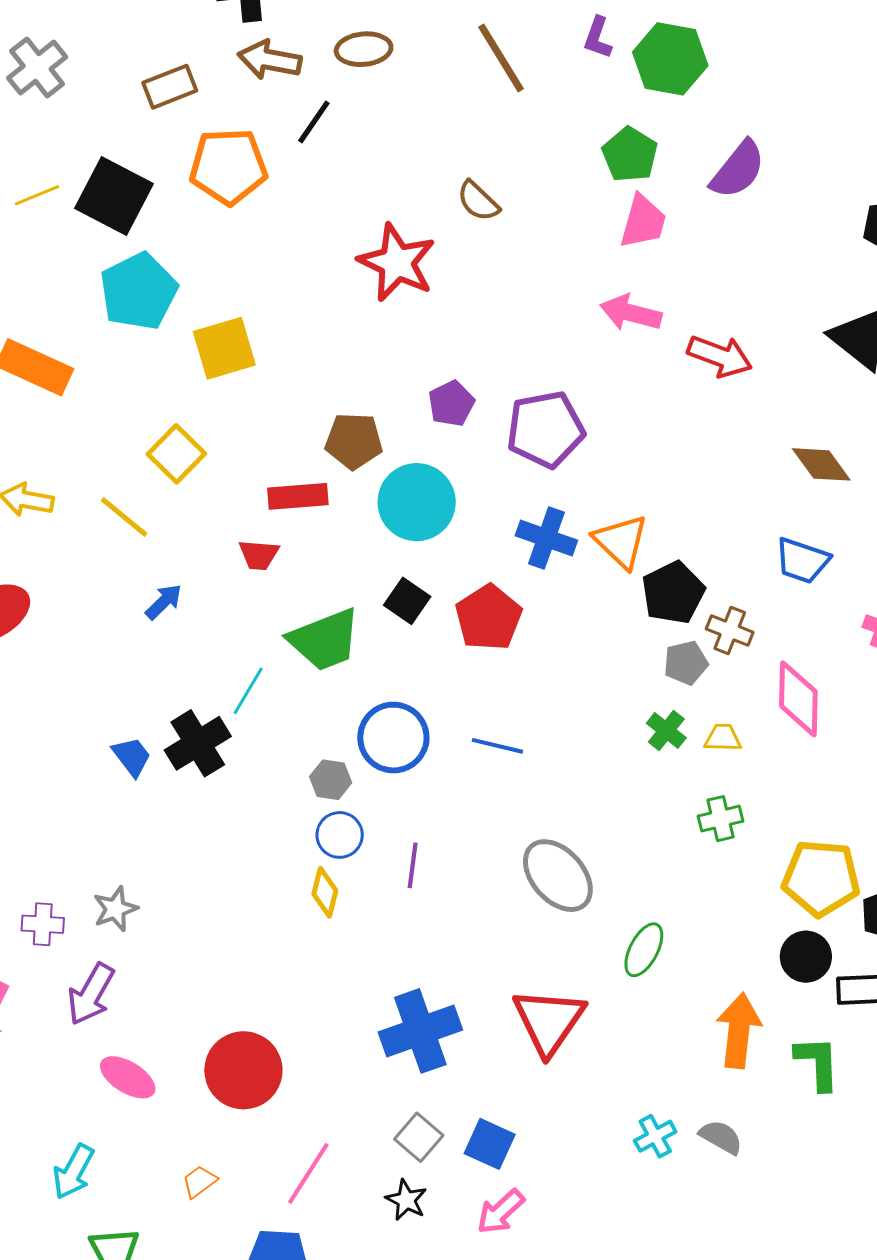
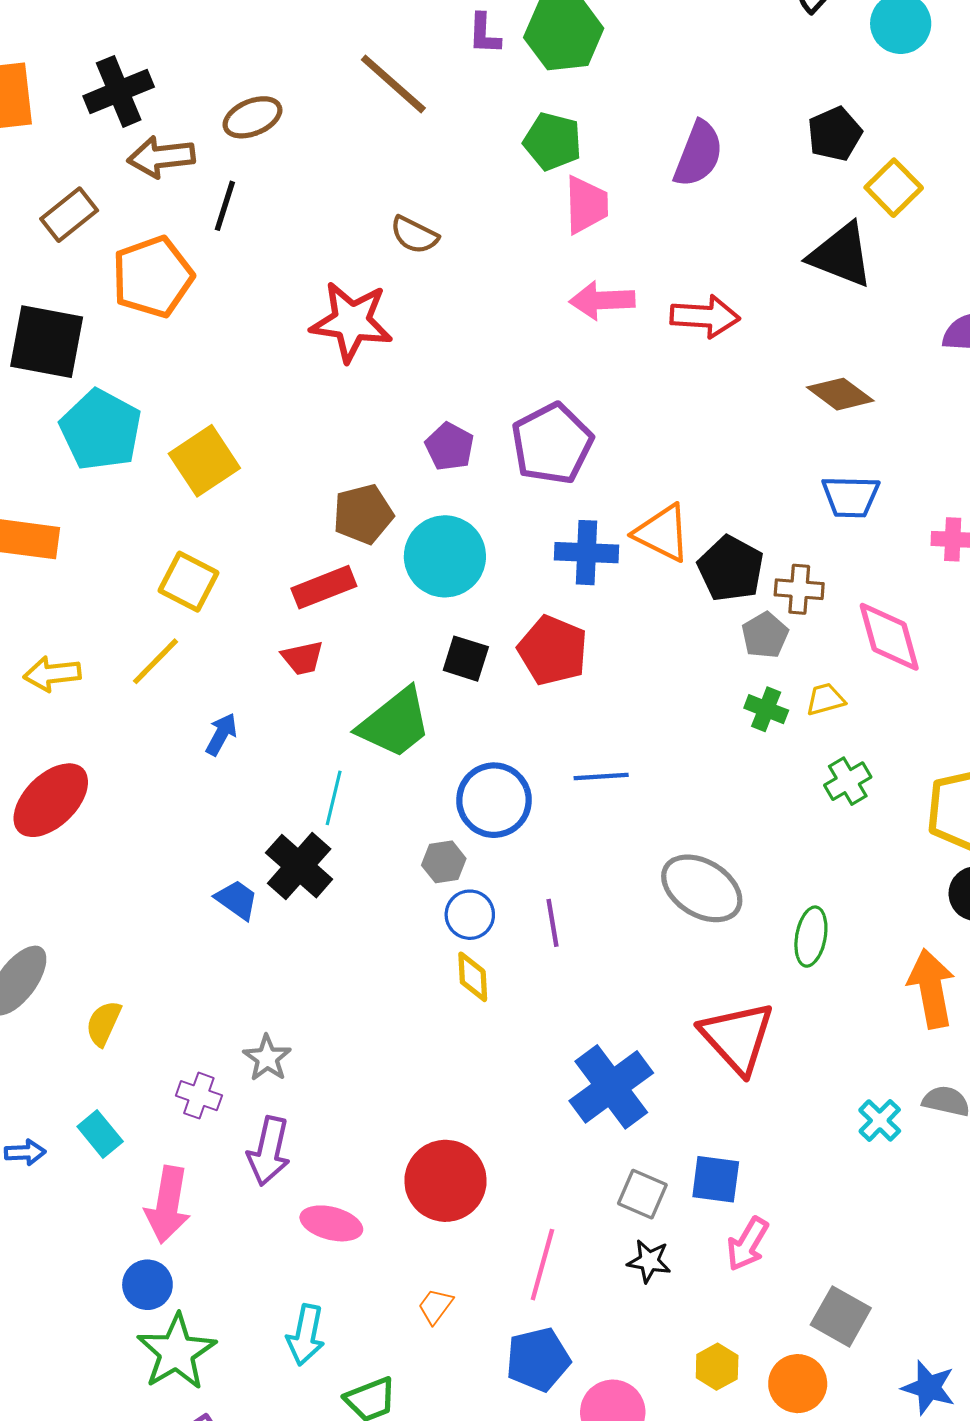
purple semicircle: (738, 170) -> (698, 154), moved
yellow line: (124, 517) -> (156, 661), turned -68
purple cross: (43, 924) -> (199, 1096), turned 33

